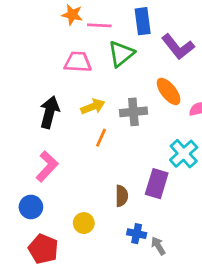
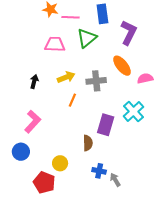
purple L-shape: (178, 47) -> (129, 33), turned -115
black arrow: (50, 112) -> (34, 82), size x0.6
purple rectangle: (157, 184) -> (106, 125), moved
red pentagon: (43, 249) -> (44, 182), moved

